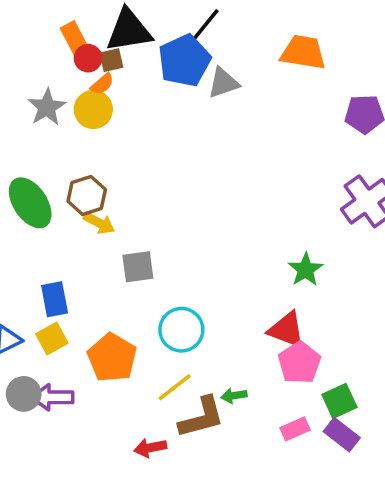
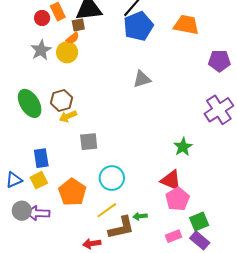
red circle: (88, 58) -> (42, 18), moved
blue pentagon: (184, 60) -> (138, 26), moved
gray triangle: (223, 83) -> (142, 79), moved
yellow arrow: (99, 223) -> (68, 116), turned 126

